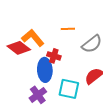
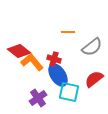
orange L-shape: (33, 38) -> (32, 62), moved
blue ellipse: (45, 70) -> (58, 75), moved, turned -30

